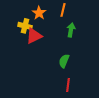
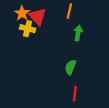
orange star: (39, 13) -> (22, 13), moved
red triangle: (34, 36) -> (37, 17), moved, turned -48

